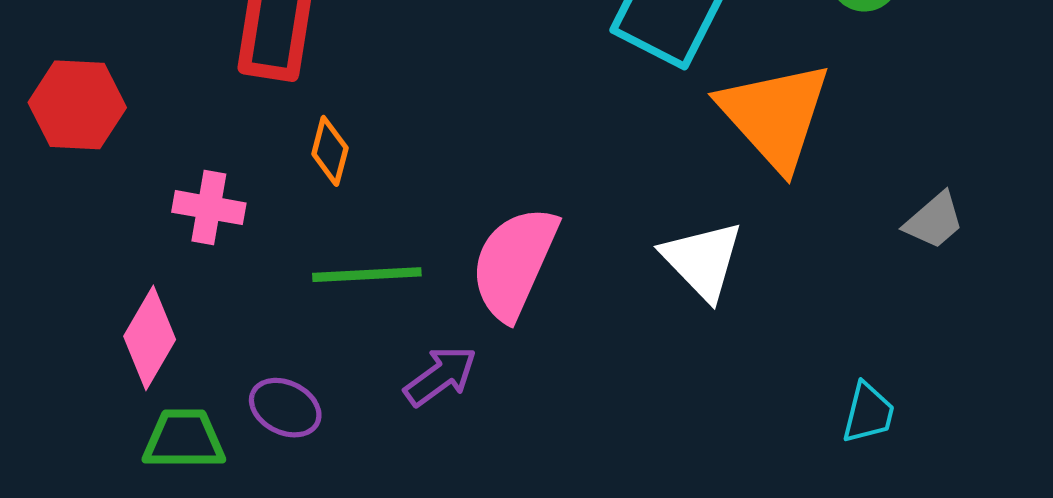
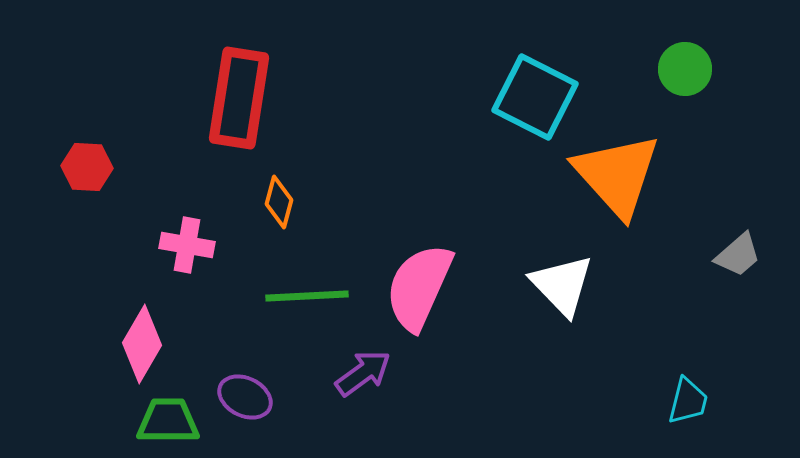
red hexagon: (77, 105) -> (87, 167), size x0.7

